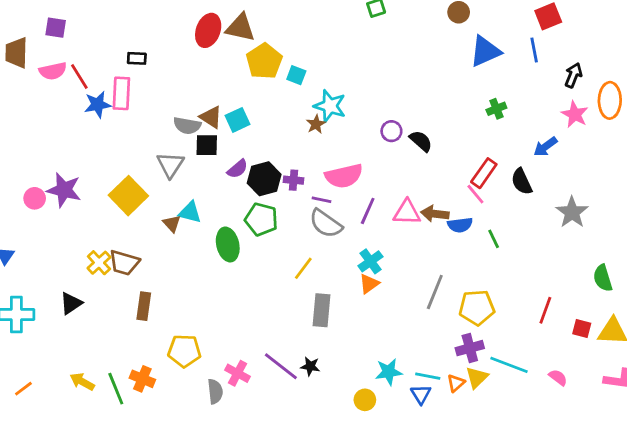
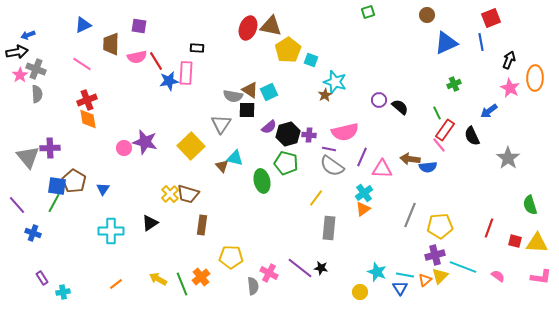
pink triangle: (407, 212) -> (382, 169), moved
green line: (494, 239) -> (437, 113), moved
cyan star: (389, 372) -> (377, 272), turned 30
orange cross: (142, 379) -> (201, 277), turned 30

